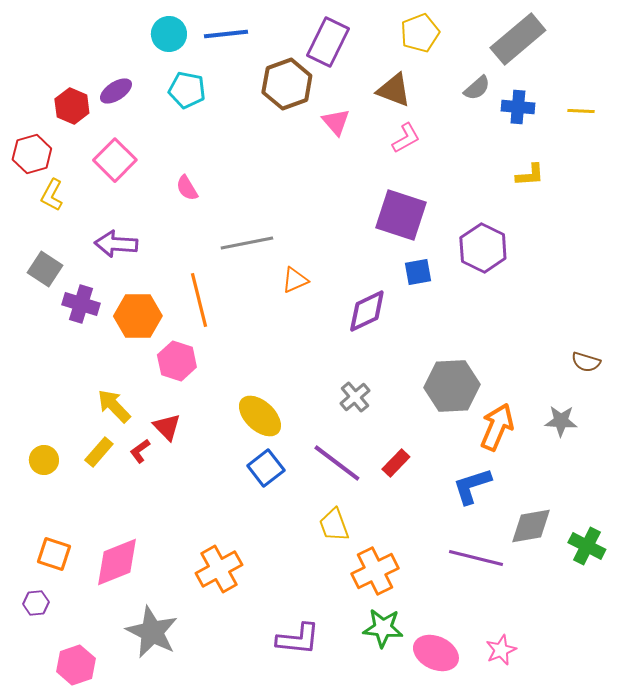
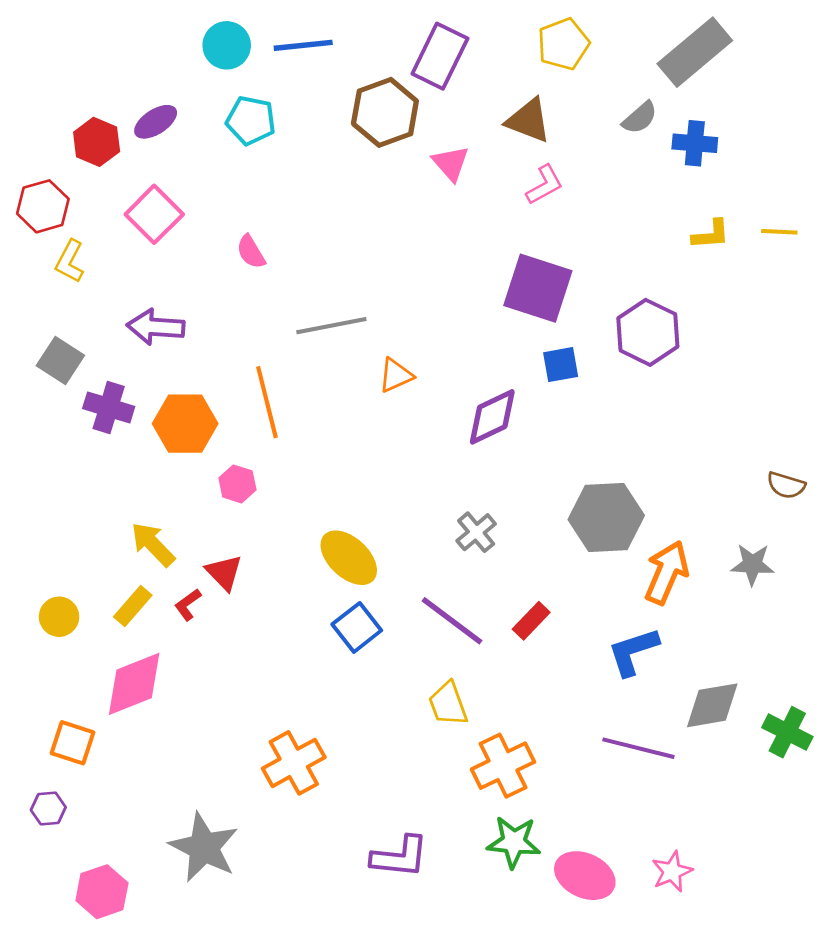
yellow line: (581, 111) -> (779, 232), moved
pink hexagon: (177, 361) -> (237, 484), size x0.7
pink diamond: (117, 562) -> (134, 684), moved

